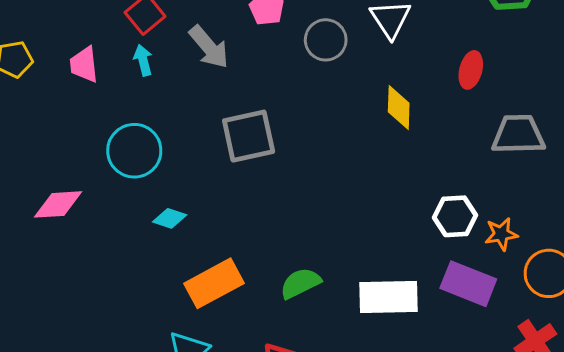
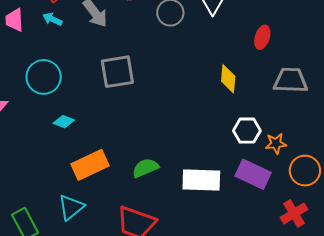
cyan arrow: (143, 60) -> (52, 19), turned -54
yellow diamond: (399, 107) -> (228, 79), moved

